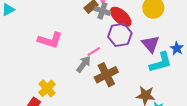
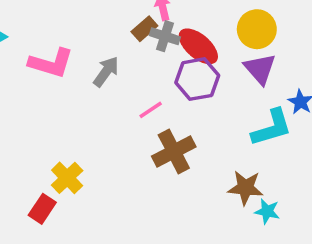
pink L-shape: (50, 40) -> (51, 63), moved
purple triangle: (150, 44) -> (260, 69), moved
gray arrow: (84, 64) -> (106, 72), moved

